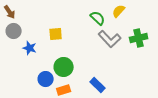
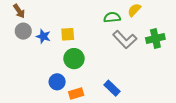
green semicircle: (98, 18) -> (112, 17), turned -49
blue star: (30, 48) -> (43, 36), moved
green circle: (64, 67) -> (74, 59), moved

